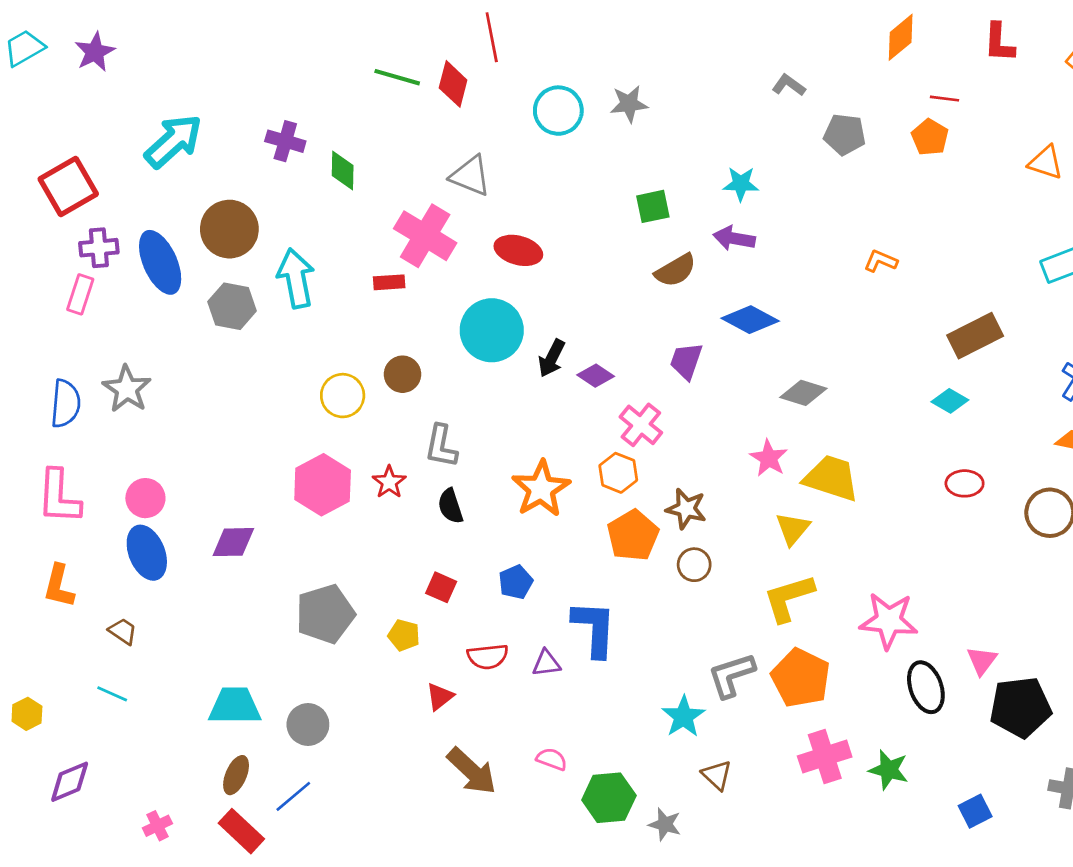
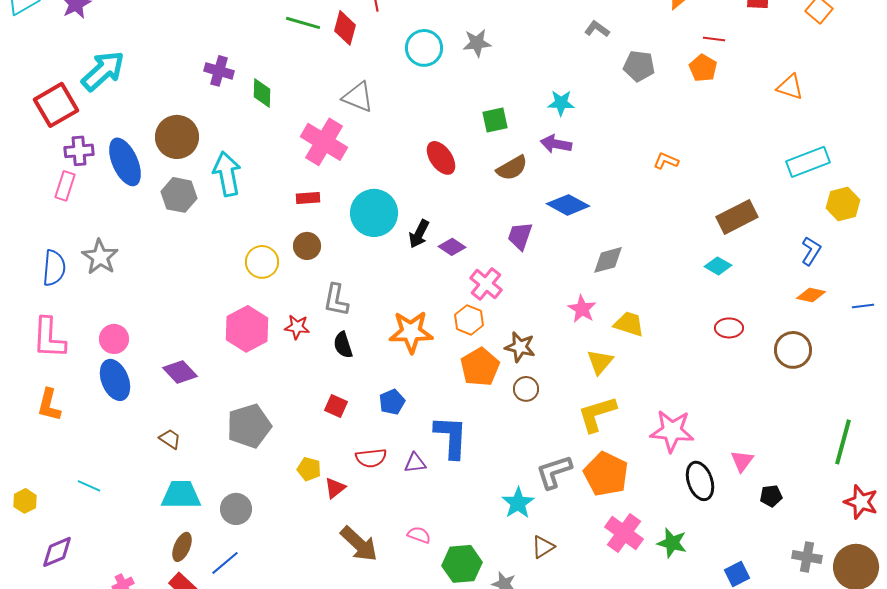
cyan arrow: (173, 141) -> (103, 71), moved
red ellipse: (518, 250) -> (441, 158), moved, turned 40
red rectangle: (389, 282) -> (308, 198), moved
gray diamond: (803, 393) -> (608, 260), turned -32
yellow trapezoid: (831, 478) -> (629, 324), size x0.7
red star: (389, 482) -> (297, 327), turned -30
orange star: (541, 489) -> (411, 332), turned 30
purple diamond: (233, 542) -> (180, 372), turned 48
brown trapezoid: (123, 631) -> (170, 439), moved
yellow pentagon: (404, 635) -> (309, 469), moved
black pentagon: (1020, 707) -> (771, 496), size x0.5
pink cross: (825, 756) -> (624, 533), turned -36
brown triangle: (717, 775) -> (543, 547), turned 45

